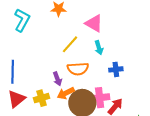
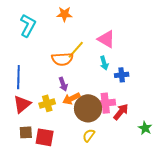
pink triangle: (94, 23) -> (106, 39), moved
cyan arrow: (99, 48) -> (104, 63), moved
orange semicircle: (78, 69) -> (62, 59), moved

